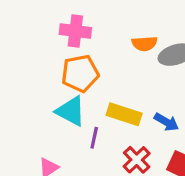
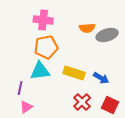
cyan triangle: (71, 111) -> (40, 71), turned -35
purple line: (94, 138) -> (20, 88), moved

